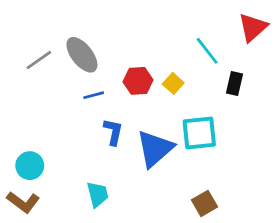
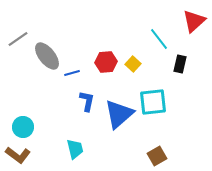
gray ellipse: (82, 55) -> (47, 56), moved
gray line: (39, 60) -> (18, 39), moved

